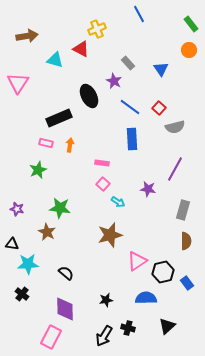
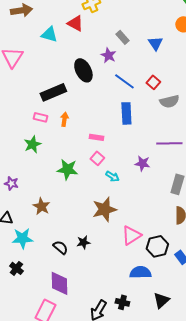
purple line: (175, 169) -> (169, 143), turned 60
green star: (60, 208) -> (67, 169), moved
black star: (106, 300) -> (83, 242), moved

